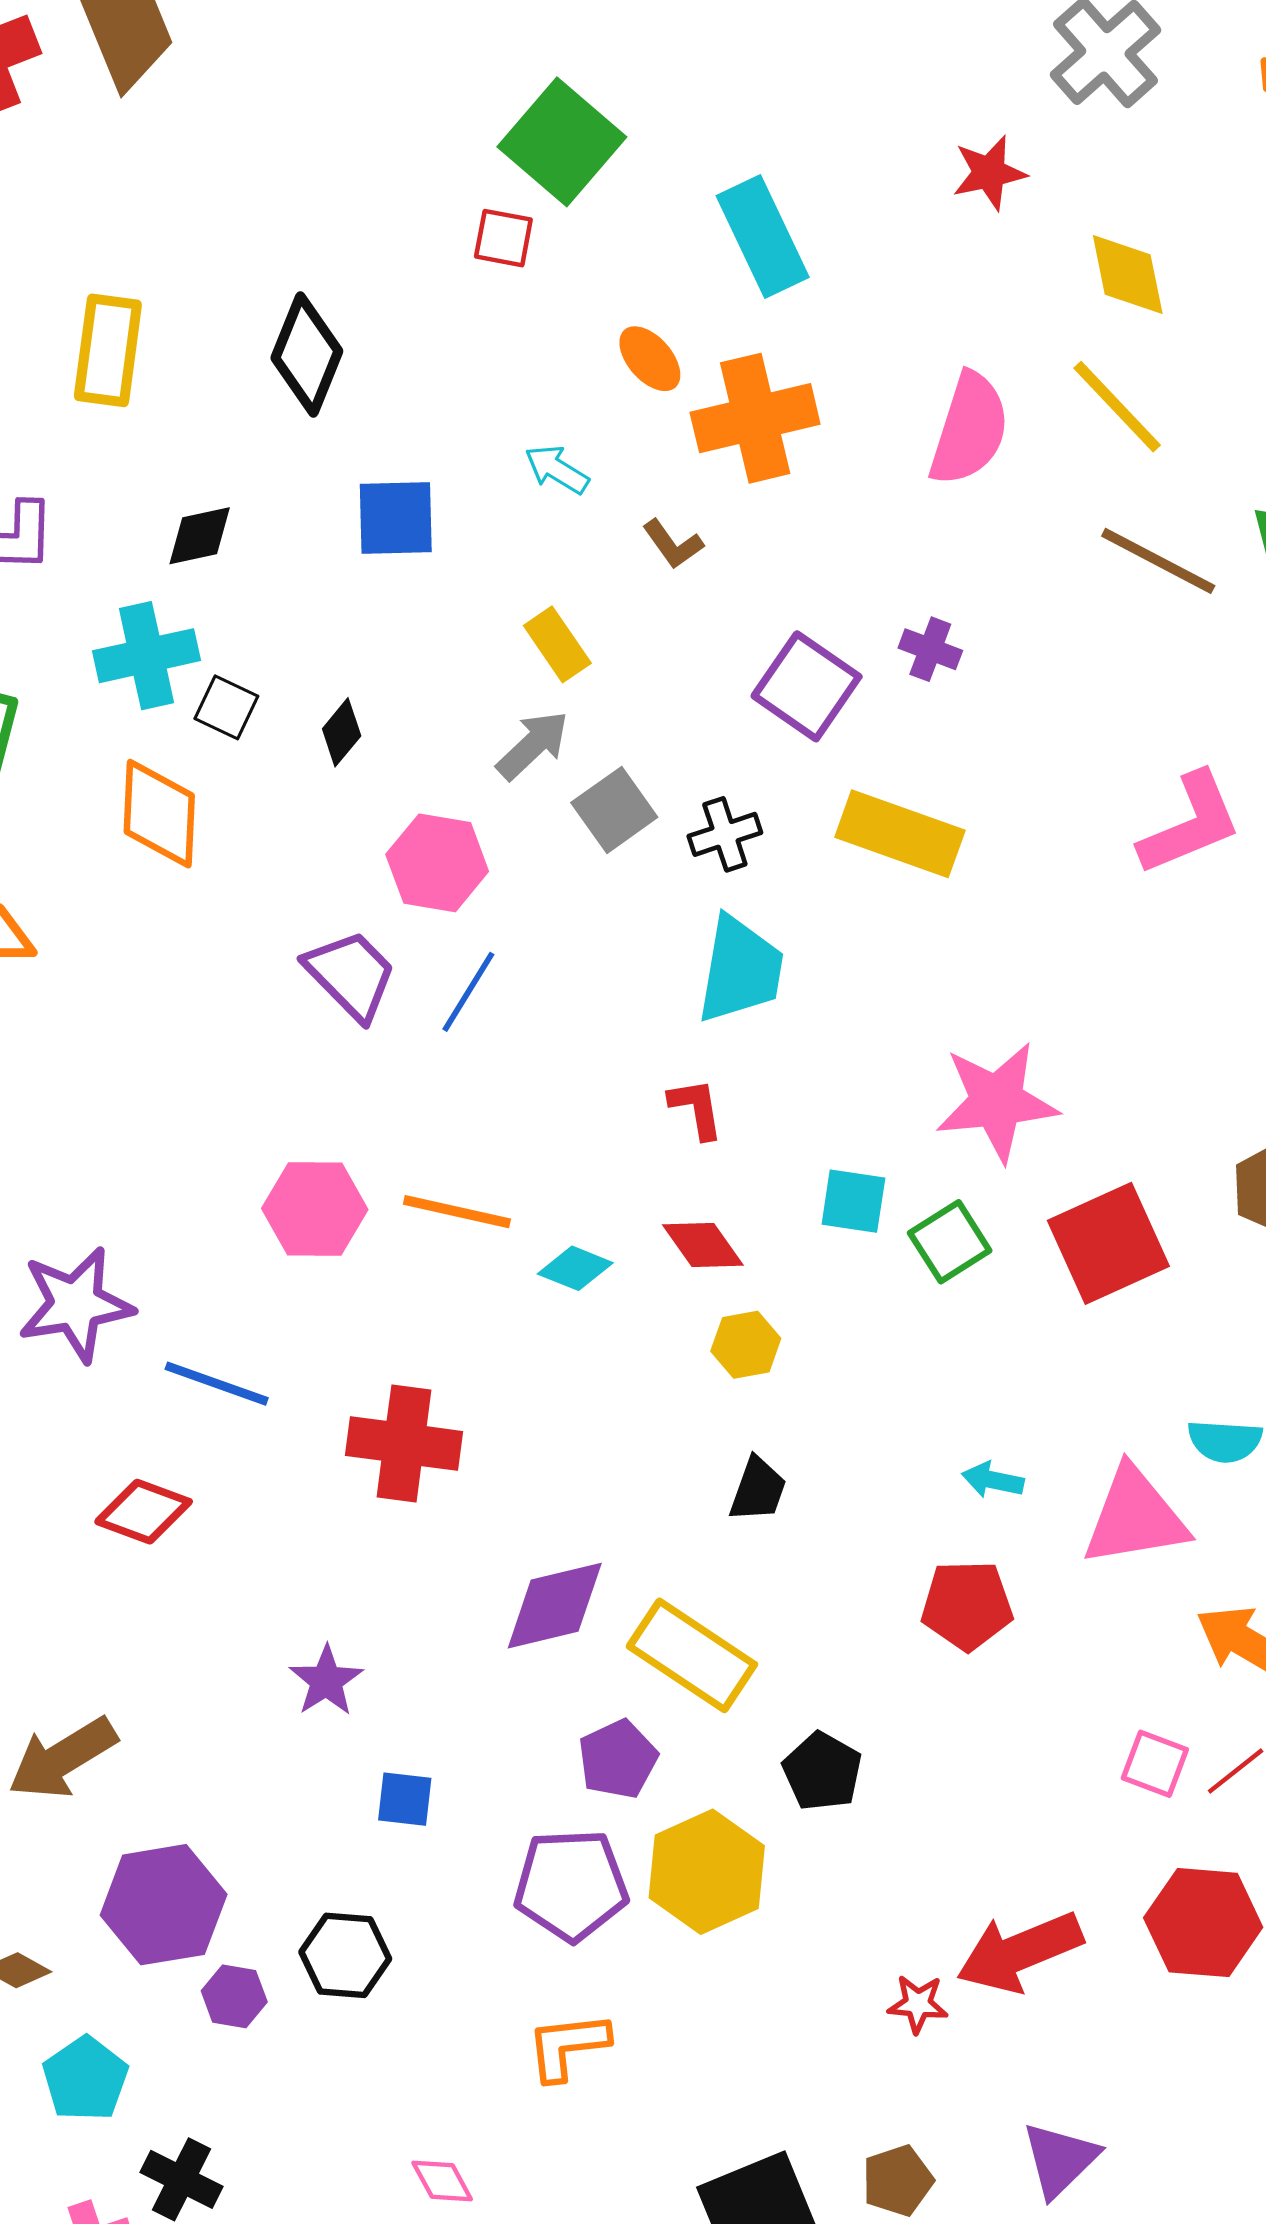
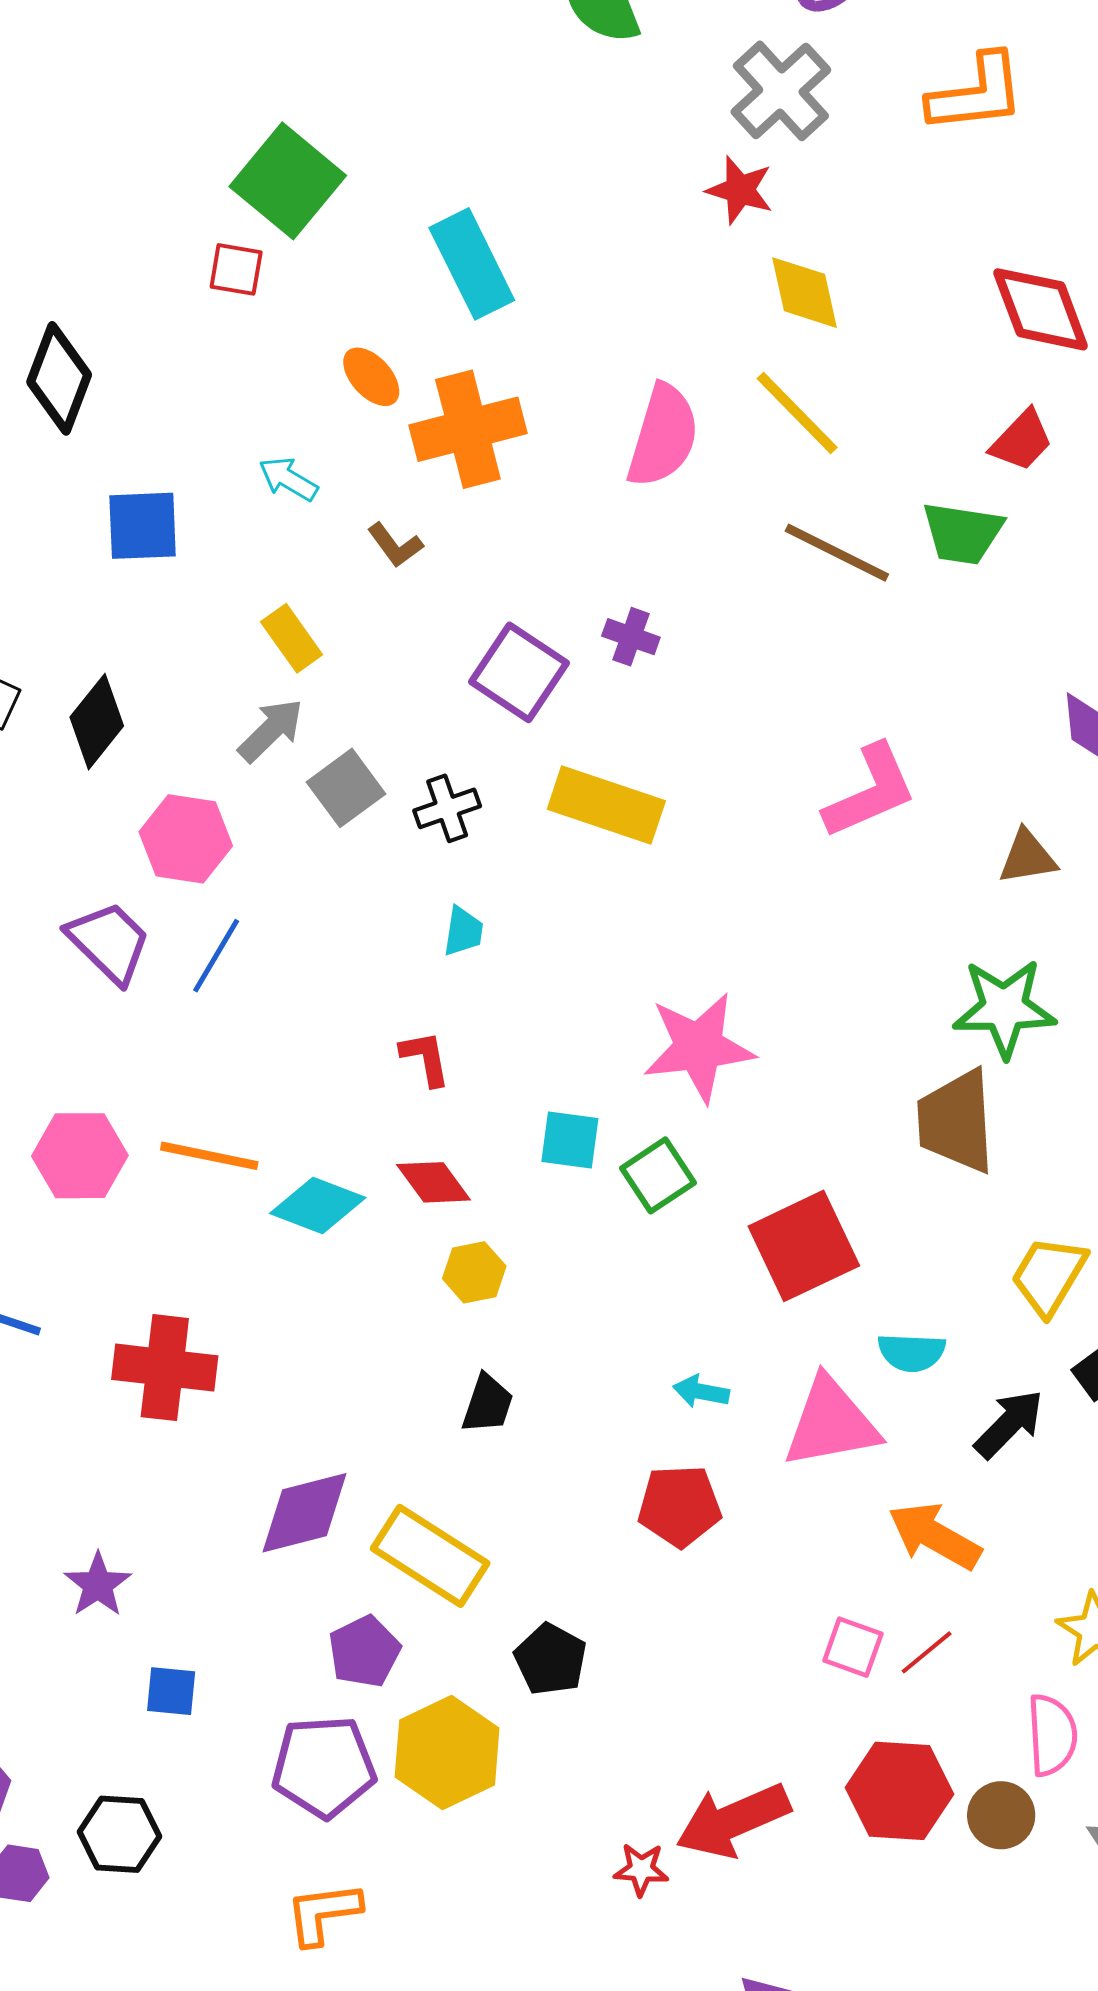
red star: (989, 173) -> (740, 190), moved, turned 30
black diamond: (342, 732) -> (97, 722), size x1.5
cyan trapezoid: (740, 970) -> (463, 931), size x0.5
red square: (1108, 1243) -> (804, 1246), moved
cyan diamond: (575, 1268) -> (318, 1206), size x1.4

